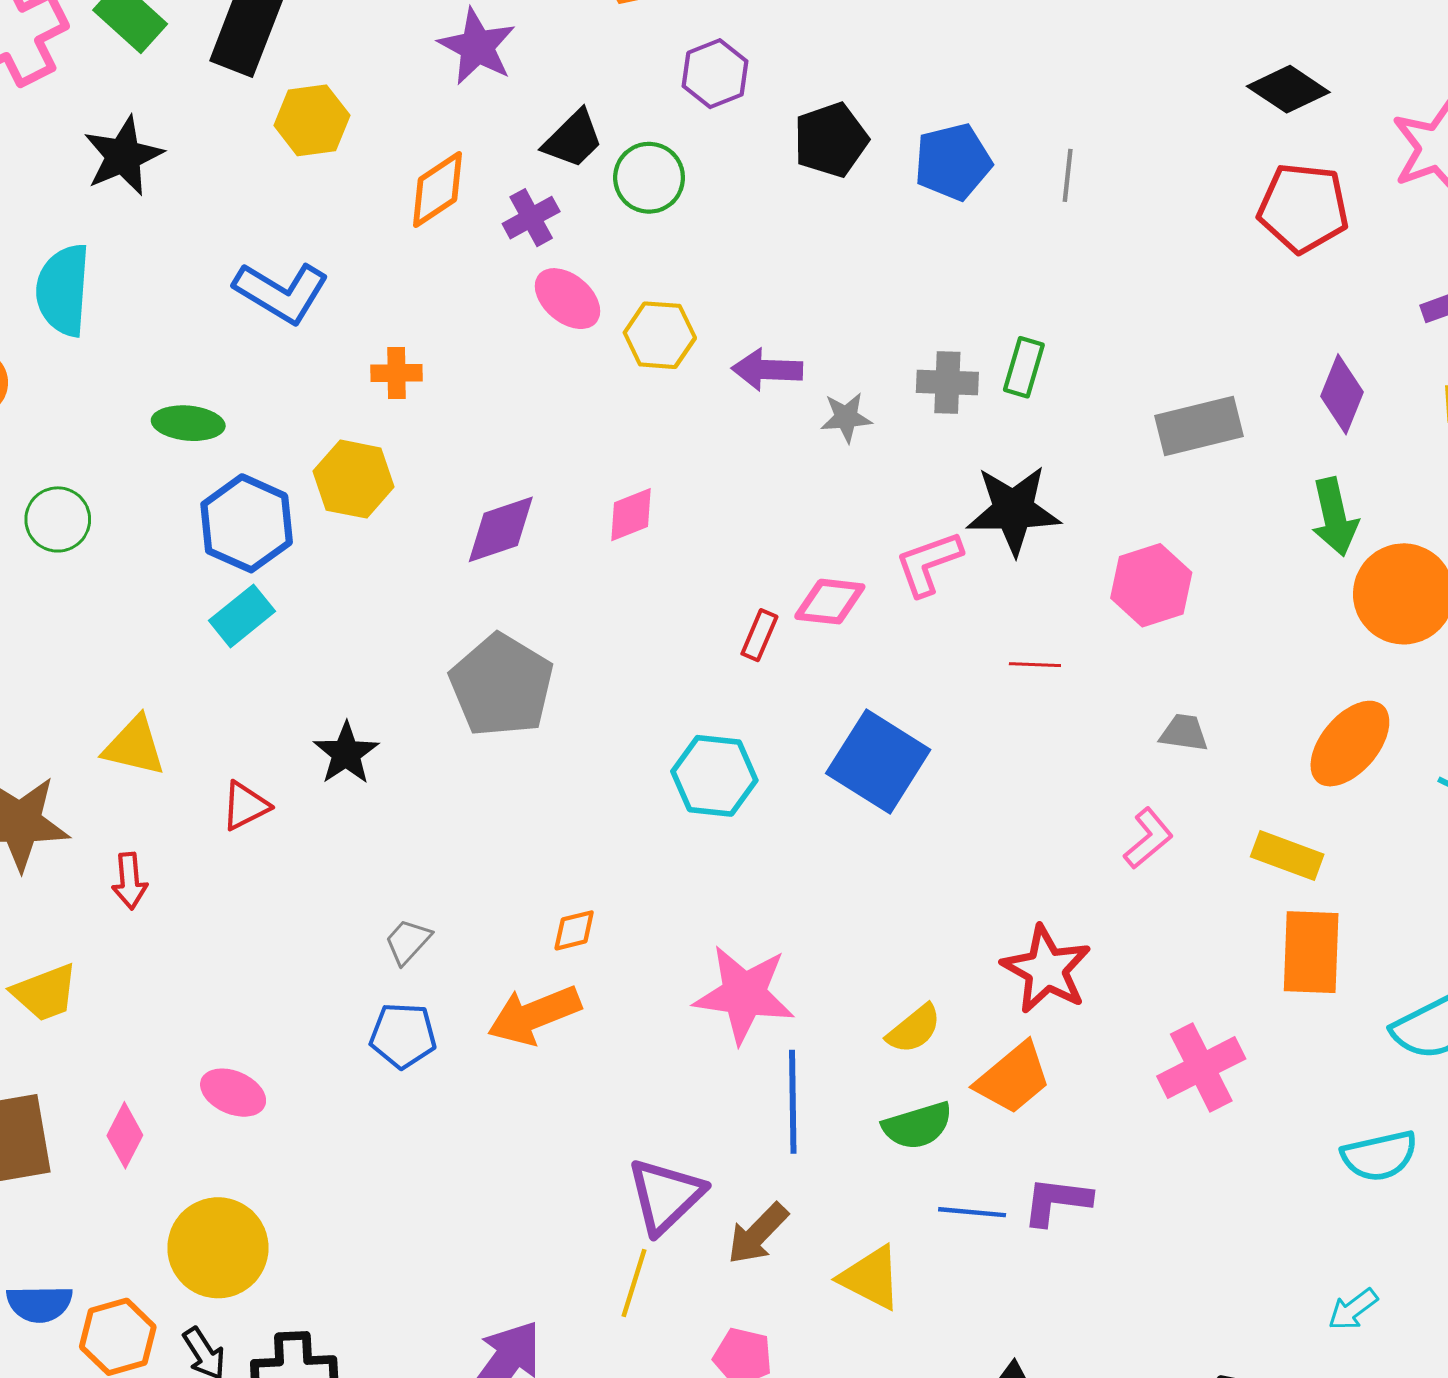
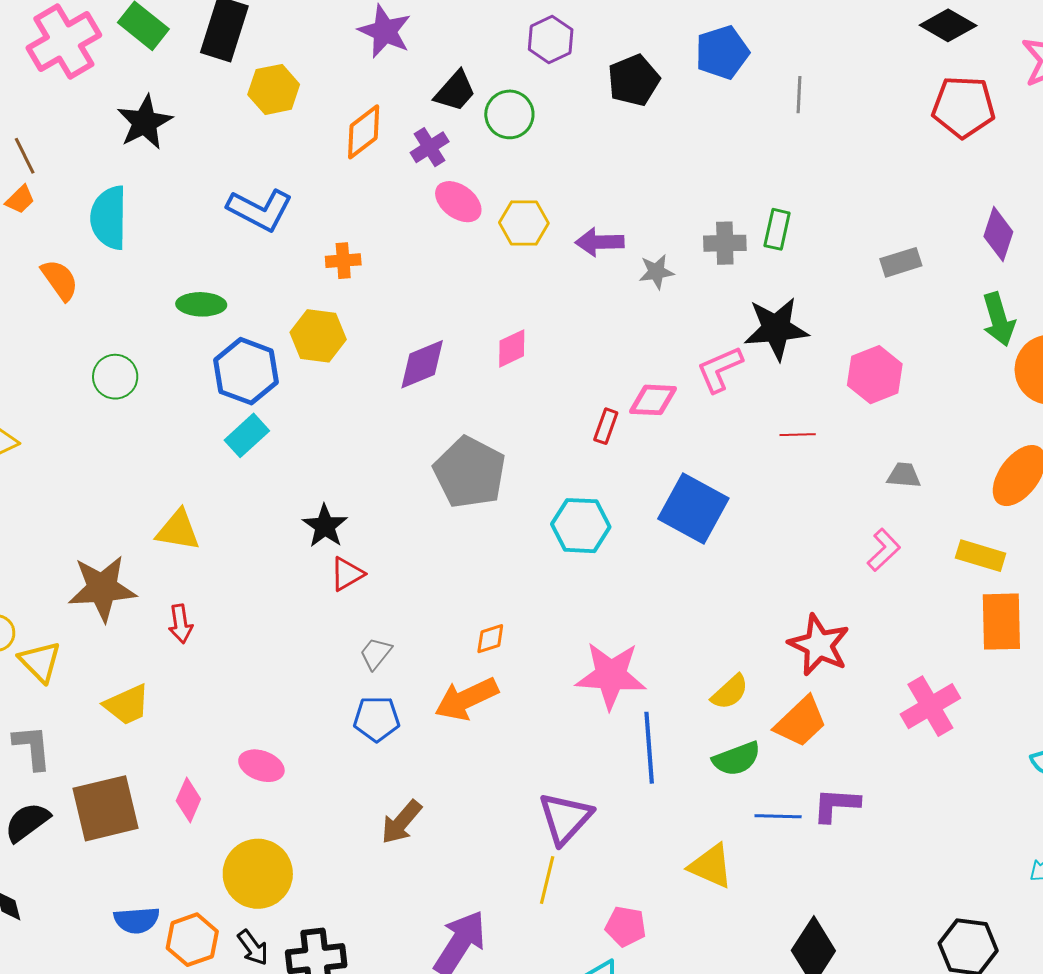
blue pentagon: (953, 162) -> (722, 52), moved
gray rectangle: (1199, 426) -> (901, 262), size x0.7
gray pentagon: (502, 685) -> (470, 472), moved
red triangle: (245, 806) -> (347, 574), moved
brown arrow: (758, 1234) -> (401, 822), moved

